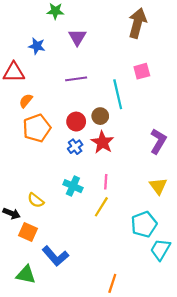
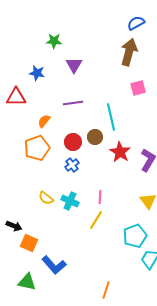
pink square: (142, 71) -> (138, 88), moved
orange semicircle: (26, 101) -> (44, 121), moved
red star: (102, 142) -> (120, 152), moved
yellow semicircle: (36, 200) -> (46, 198), moved

